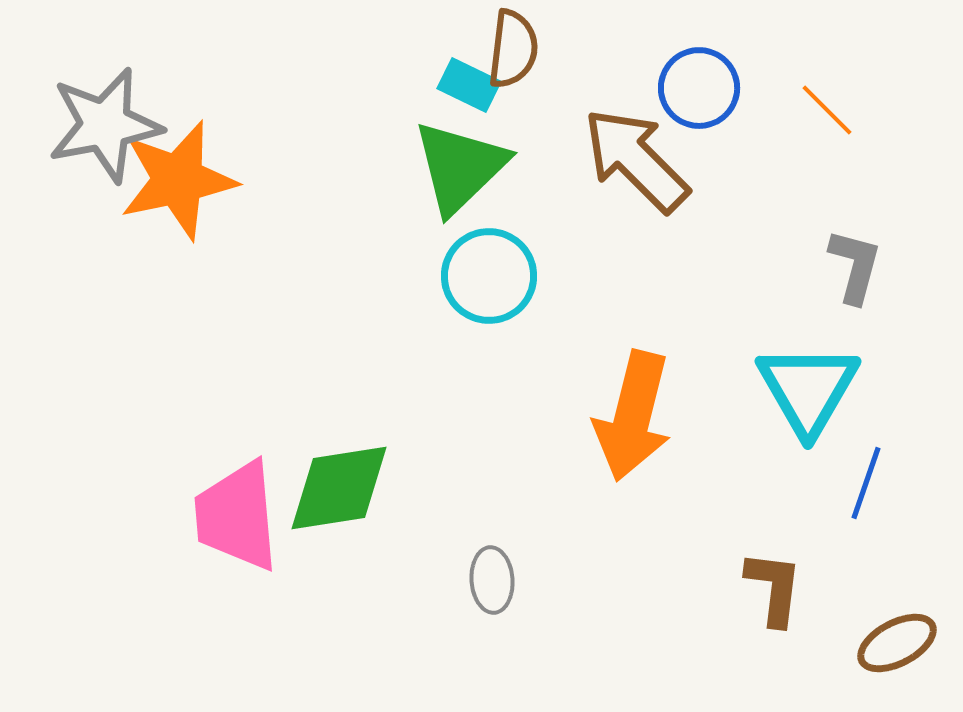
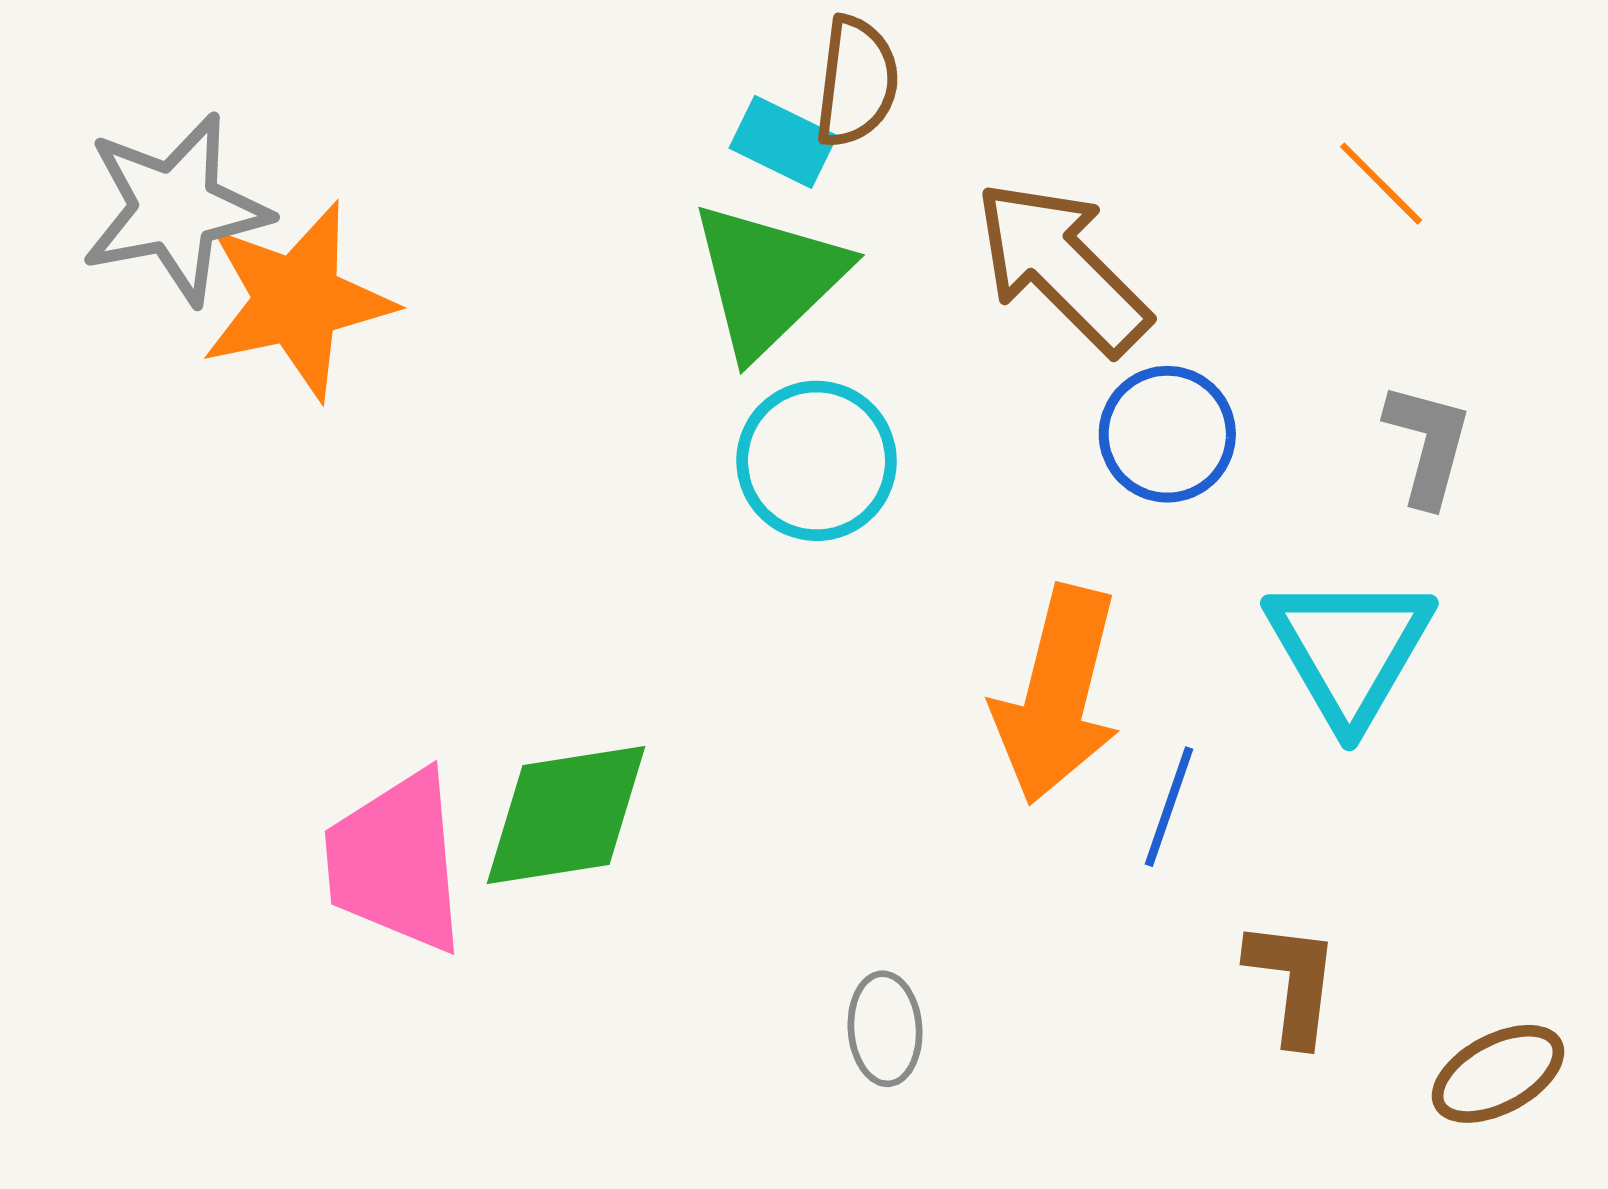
blue circle: (699, 88) -> (1167, 434), moved
blue line: (866, 483) -> (1169, 807), moved
gray ellipse: (492, 580) -> (885, 1029), moved

